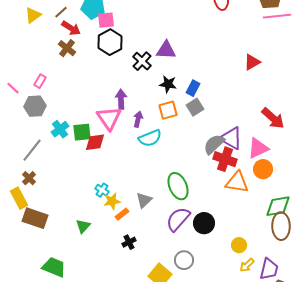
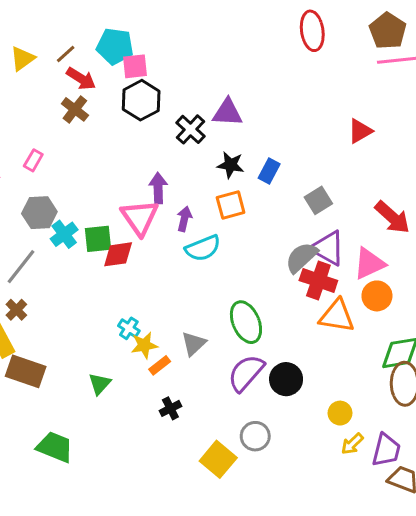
gray hexagon: (35, 106) -> (39, 213), moved
gray square: (195, 107) -> (318, 200), moved

